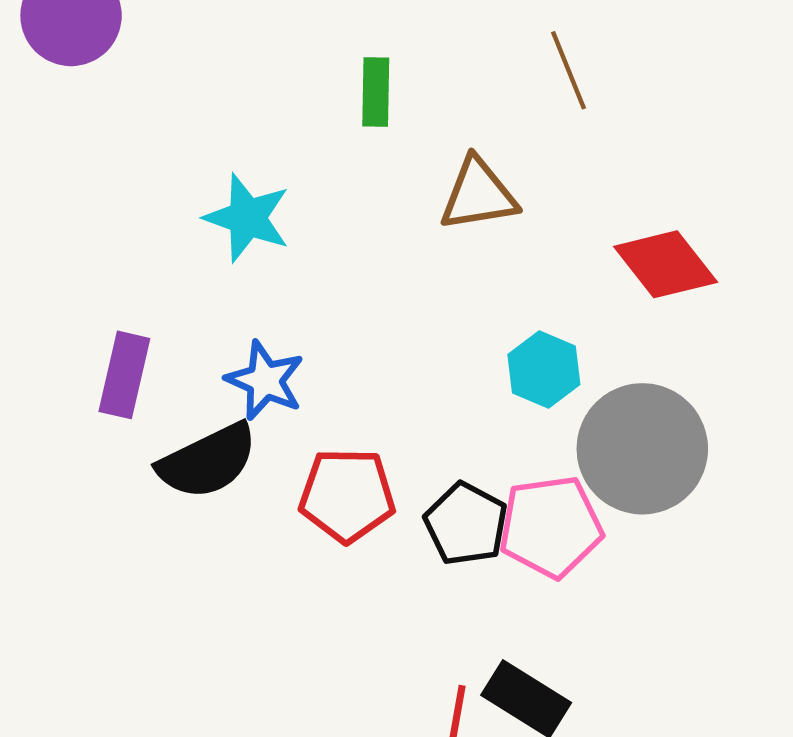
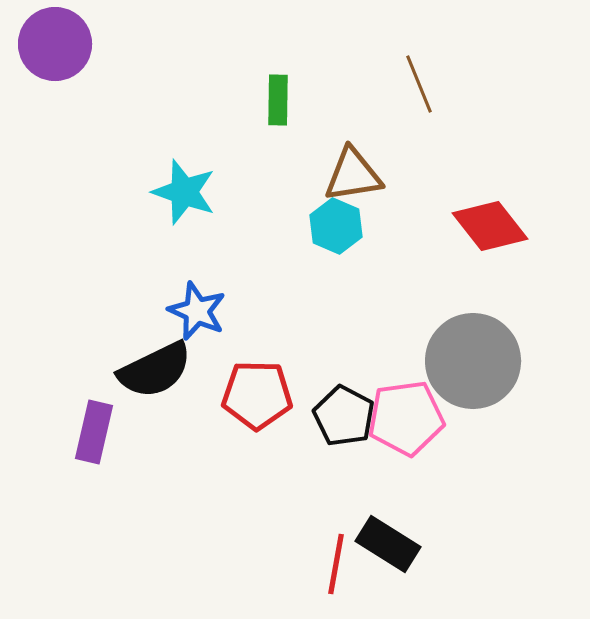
cyan hexagon: (544, 370) -> (336, 226), moved
purple rectangle: (124, 375) -> (94, 432), moved

